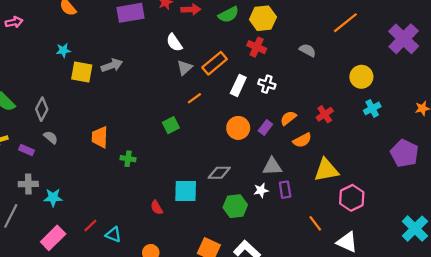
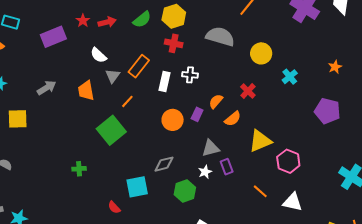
gray semicircle: (308, 50) -> (220, 37), size x1.8
yellow square: (82, 72) -> (18, 119), moved
yellow circle: (361, 77) -> (261, 53), moved
green square: (171, 125) -> (111, 130), size x1.8
orange trapezoid: (100, 137) -> (86, 91), moved

